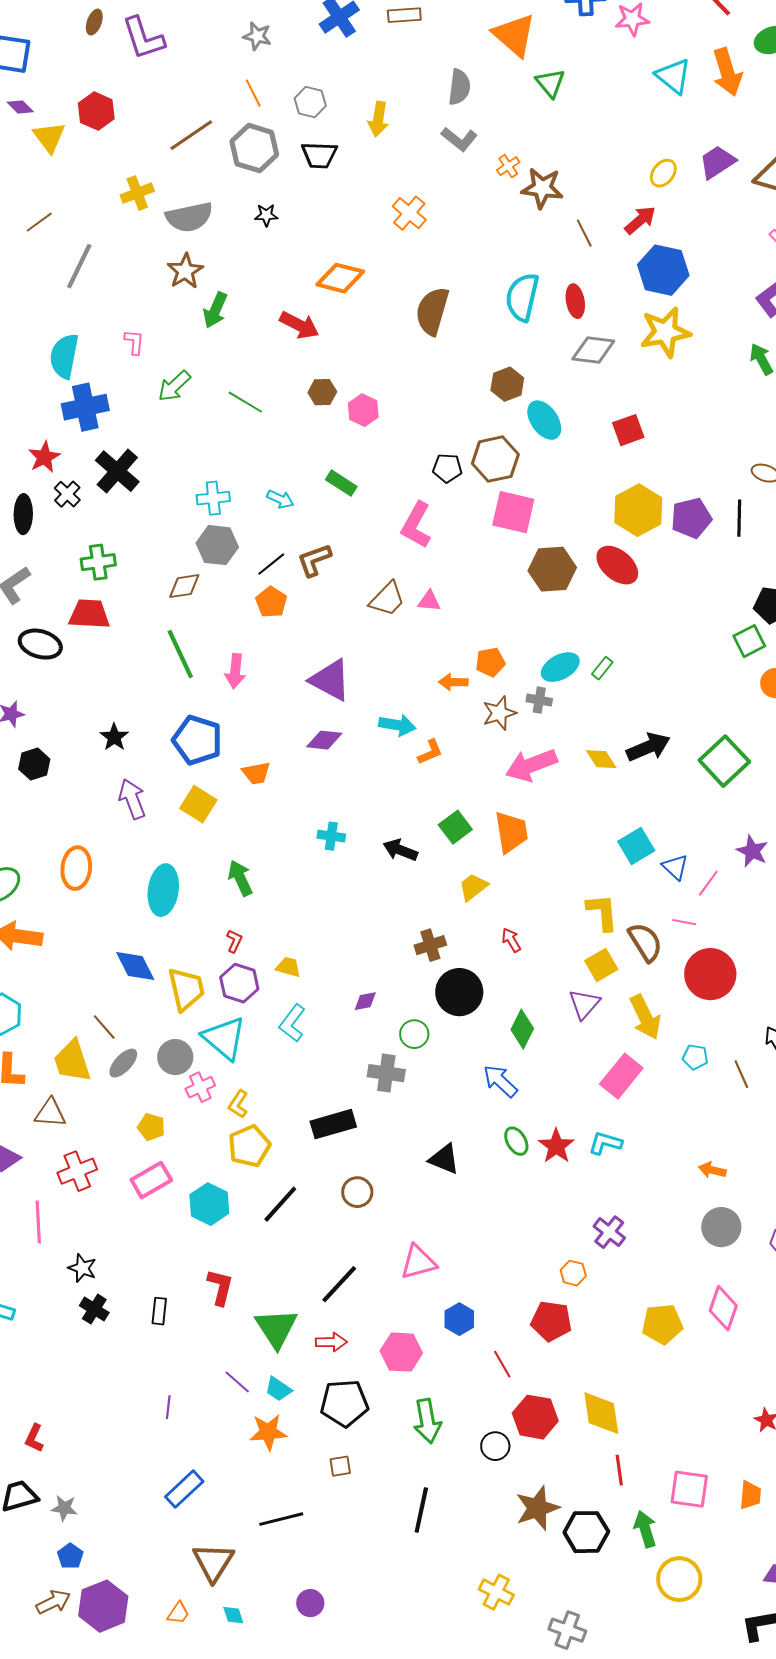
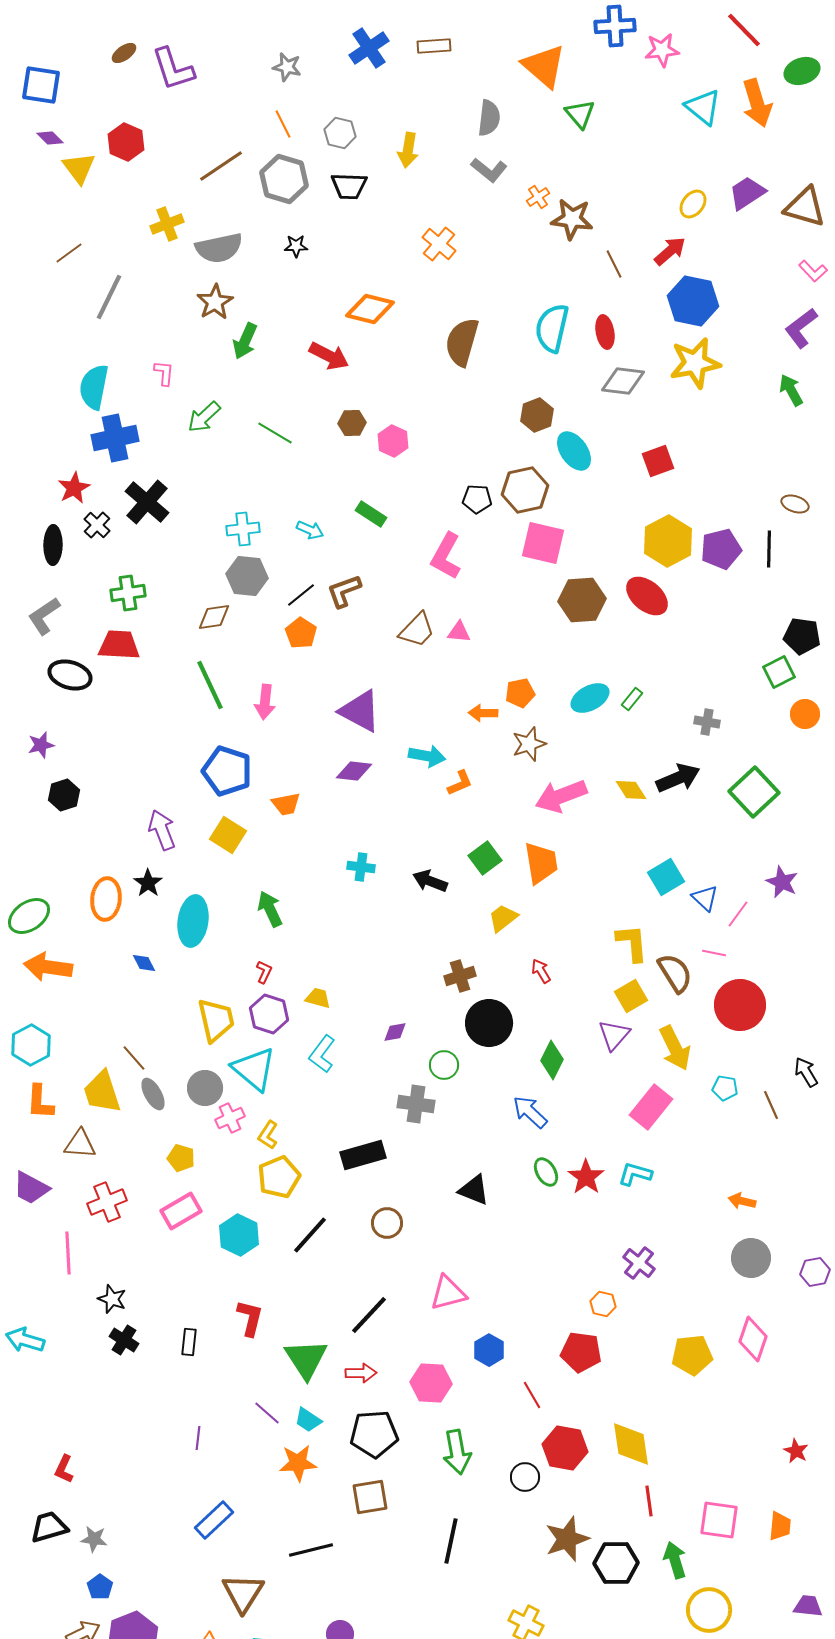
brown ellipse: (94, 22) -> (124, 53), turned 35
gray cross: (539, 700) -> (707, 722), moved
black star: (114, 737) -> (148, 883), moved
blue diamond: (135, 966) -> (144, 963), moved, size x0.6
gray ellipse: (123, 1063) -> (153, 1094), turned -72
brown square: (340, 1466) -> (370, 1497), size x1.6

